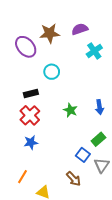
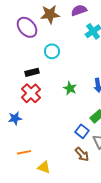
blue star: (31, 142) -> (15, 118), moved
orange line: (23, 177) -> (24, 152), turned 48
brown arrow: (74, 179) -> (82, 154), moved

